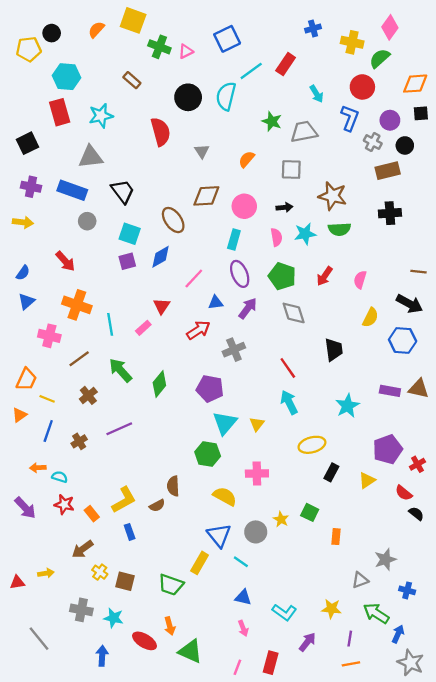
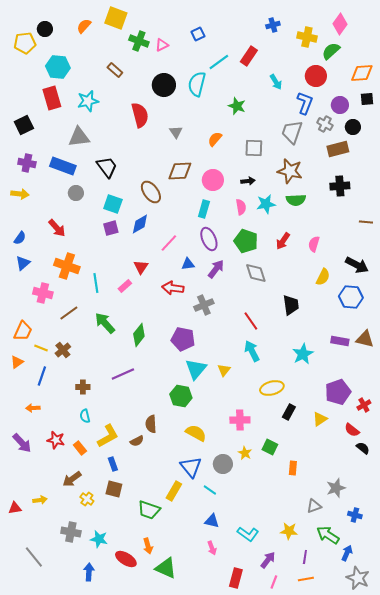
blue square: (227, 39) -> (198, 34), size x0.6
gray trapezoid: (304, 132) -> (292, 132), moved, turned -60
brown line: (419, 272) -> (366, 222), moved
red arrow: (198, 330) -> (173, 288), turned -140
brown cross: (88, 395) -> (63, 350), moved
purple line: (119, 429) -> (123, 374), moved
brown cross: (79, 441) -> (83, 387), moved, turned 32
pink cross: (257, 473) -> (240, 420), moved
cyan semicircle: (60, 477) -> (85, 416), moved, turned -120
brown square: (125, 581) -> (114, 489), moved
pink line: (237, 667) -> (274, 582), moved

